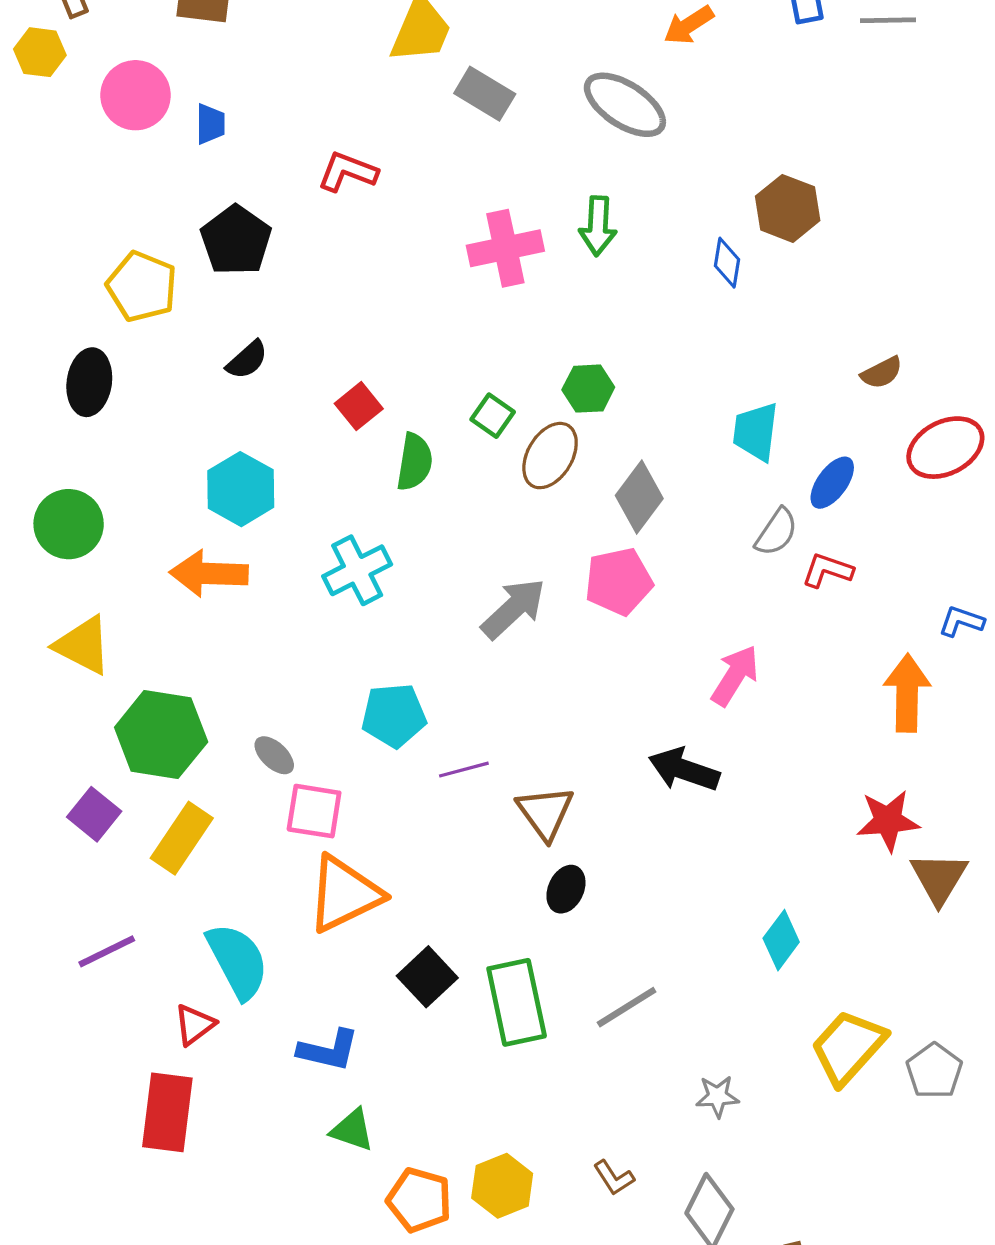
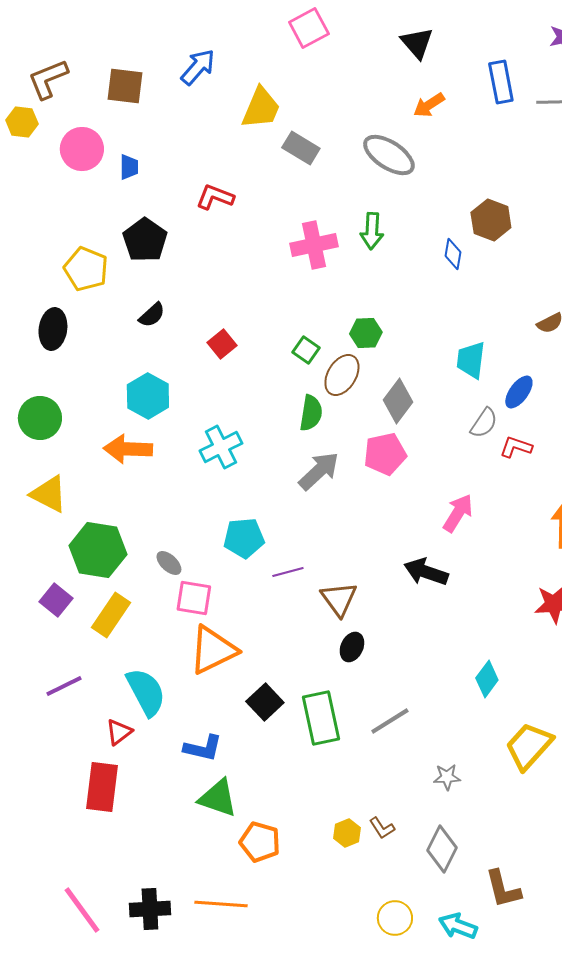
green semicircle: (415, 462) -> (311, 413), moved
green triangle: (352, 1130) -> (218, 798), size x1.4
yellow hexagon: (502, 1186) -> (347, 833), moved, size x0.7

